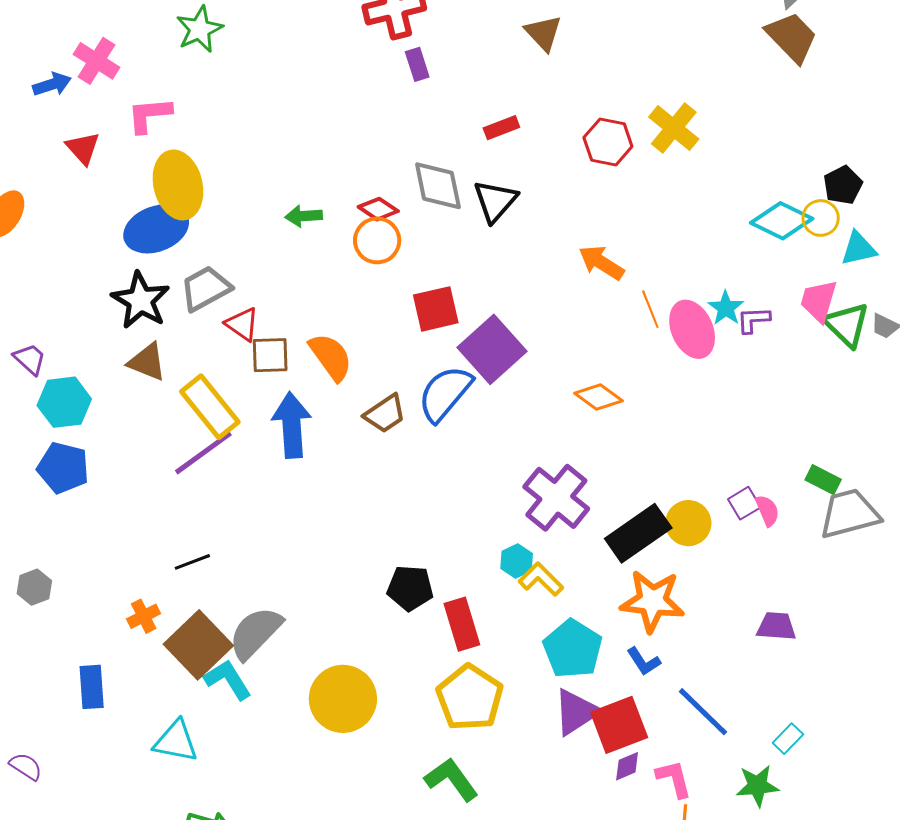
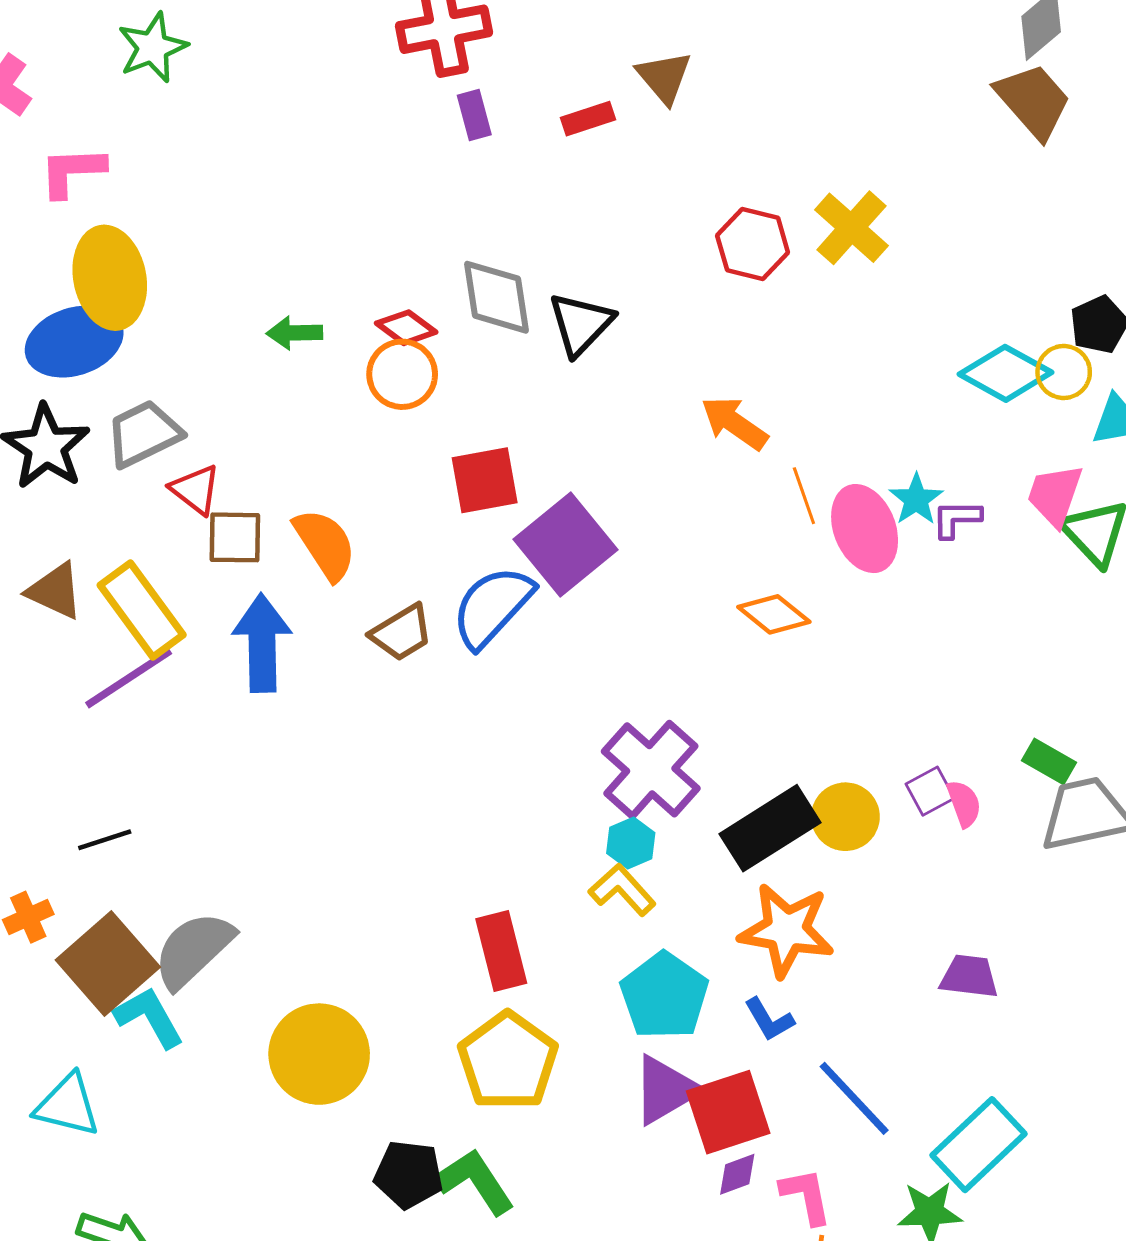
red rectangle: (501, 128) -> (588, 119), moved
brown triangle: (147, 362) -> (55, 591), moved
orange diamond: (599, 397) -> (774, 614), moved
cyan hexagon: (517, 561) -> (631, 843), moved
black pentagon: (410, 588) -> (409, 1174), moved
cyan rectangle: (788, 739) -> (979, 1145), size x2.0

